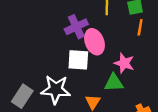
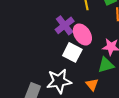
white square: (78, 60) -> (72, 52), turned 36

